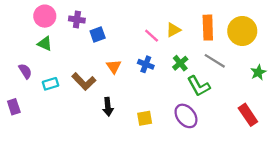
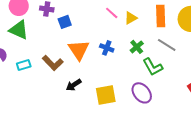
pink line: (152, 36) -> (112, 13), moved
green triangle: (45, 44) -> (19, 30), size x1.5
orange triangle: (114, 67) -> (79, 50), size x1.6
black arrow: (108, 107) -> (74, 85), turned 63
yellow square: (145, 118) -> (106, 95), size x1.5

